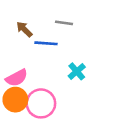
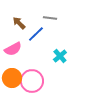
blue line: (46, 43) -> (36, 34), turned -48
pink semicircle: (17, 78) -> (13, 49), moved

